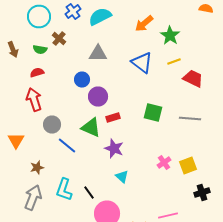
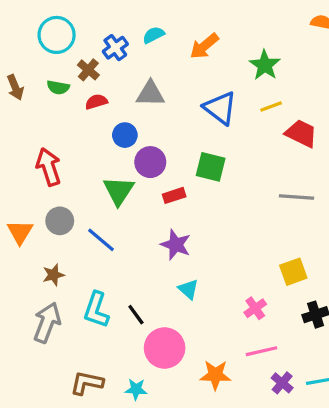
blue cross: (73, 12) -> (115, 48), moved
cyan semicircle: (100, 16) -> (153, 35), size x0.6
orange arrow: (144, 24) -> (204, 46), moved
red semicircle: (37, 72) -> (96, 102), moved
green square: (153, 112) -> (211, 167), moved
gray circle: (52, 124) -> (60, 221), moved
green triangle: (91, 128) -> (119, 191), moved, turned 40
pink cross: (164, 162) -> (255, 308), moved

